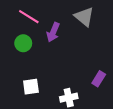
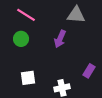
gray triangle: (84, 17) -> (76, 15), turned -36
purple arrow: (53, 32) -> (60, 39), moved

